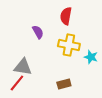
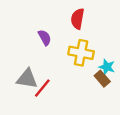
red line: (17, 83) -> (42, 88), moved
brown rectangle: (64, 84) -> (102, 79), moved, turned 64

